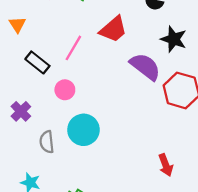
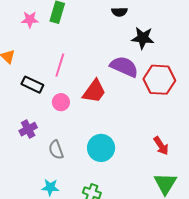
red trapezoid: (113, 29) -> (94, 91), moved
purple cross: (21, 111) -> (28, 129), turned 30
cyan circle: (83, 130) -> (101, 148), moved

